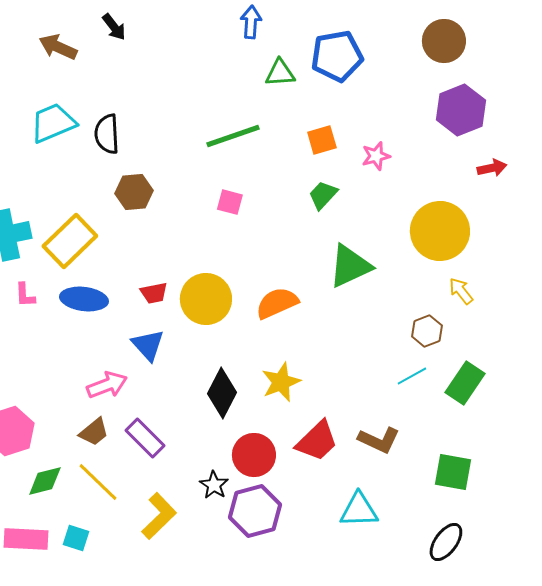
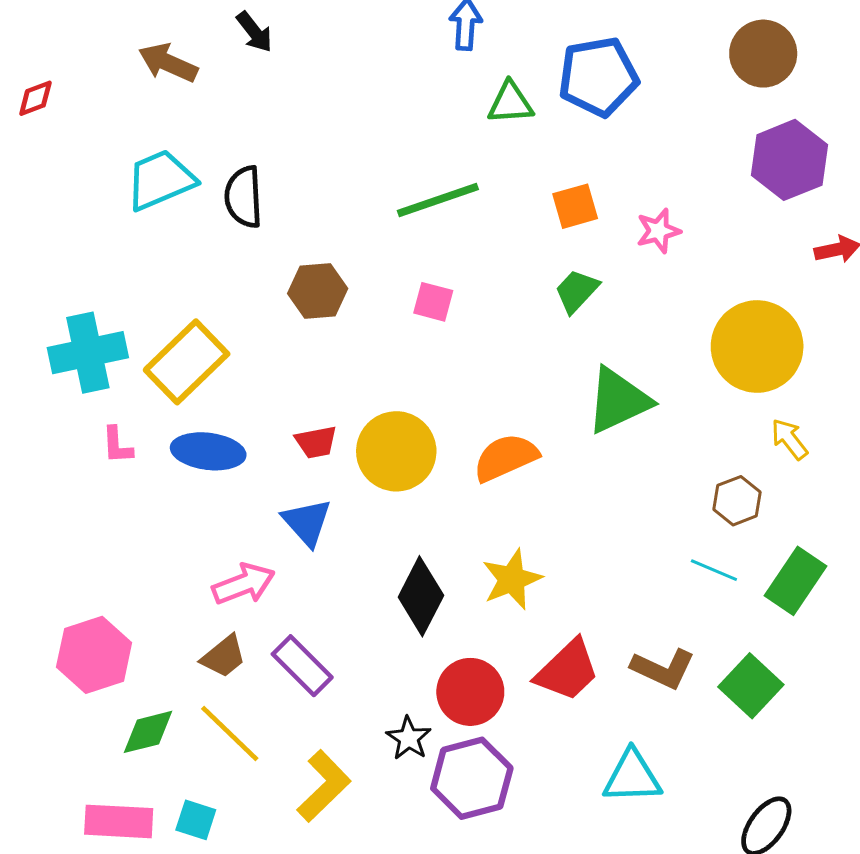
brown hexagon: (134, 192) -> (318, 291), moved
cyan line: (412, 376) -> (714, 570), turned 52
green square: (453, 472) -> (751, 686), moved, turned 33

